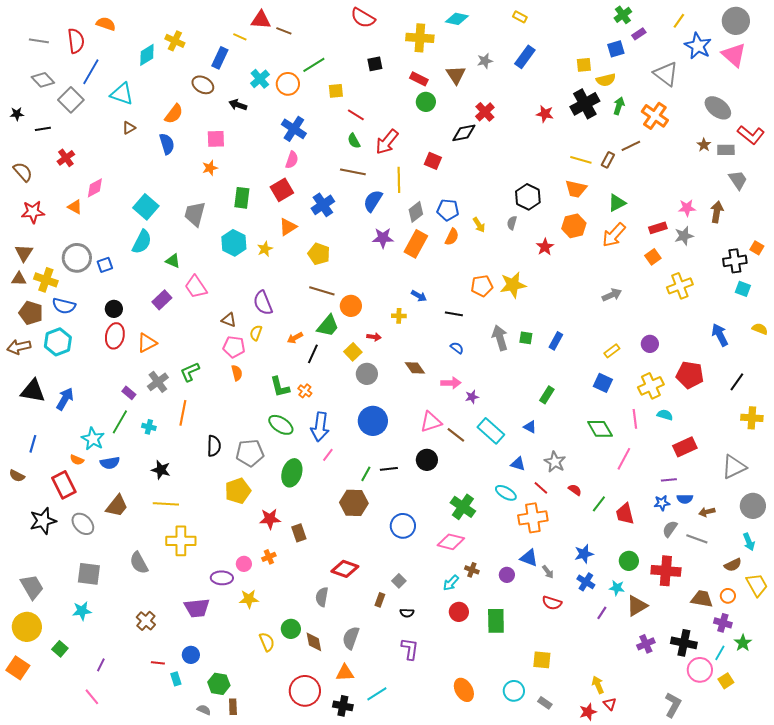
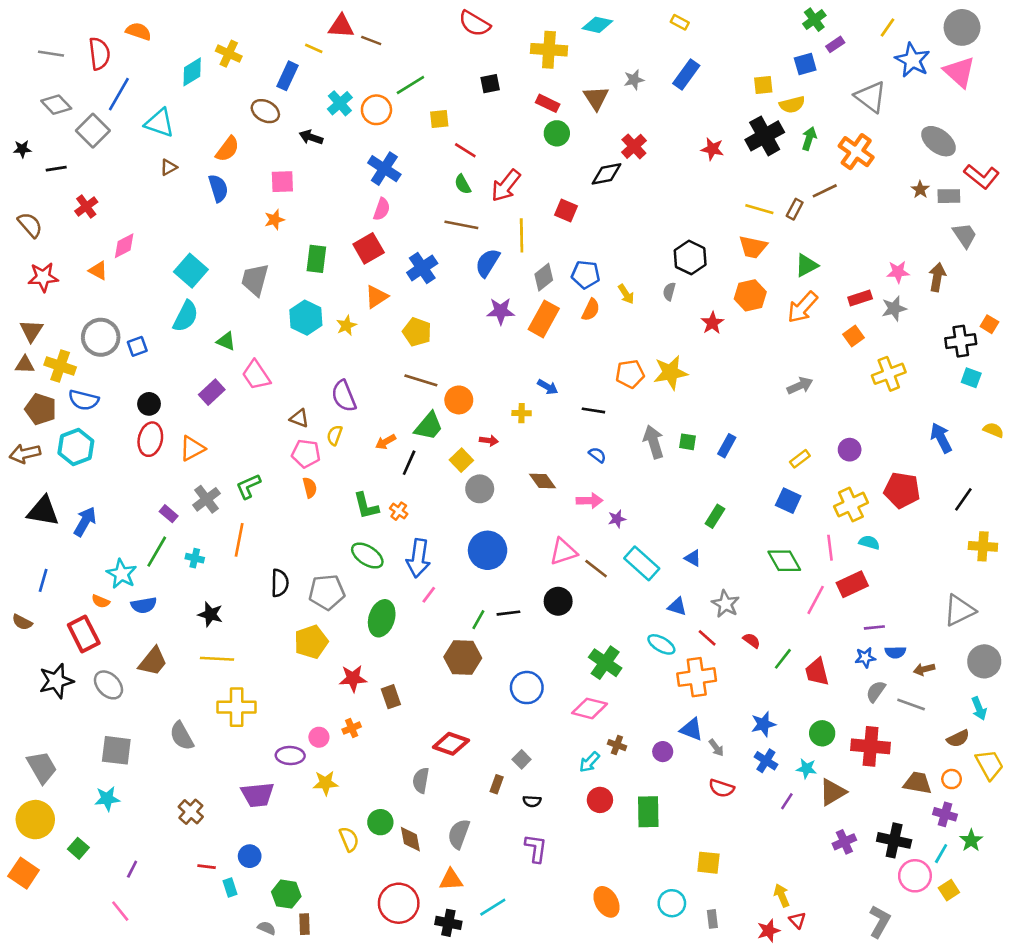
red rectangle: (685, 447) -> (852, 584), moved
gray rectangle: (545, 703) -> (712, 919), turned 48

